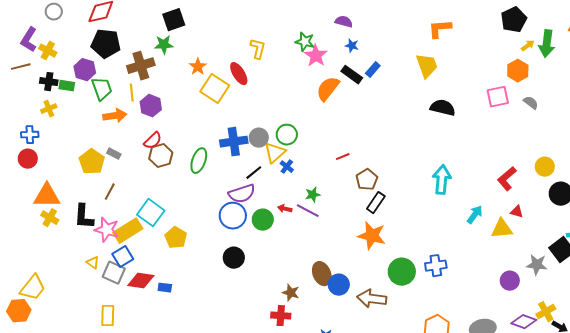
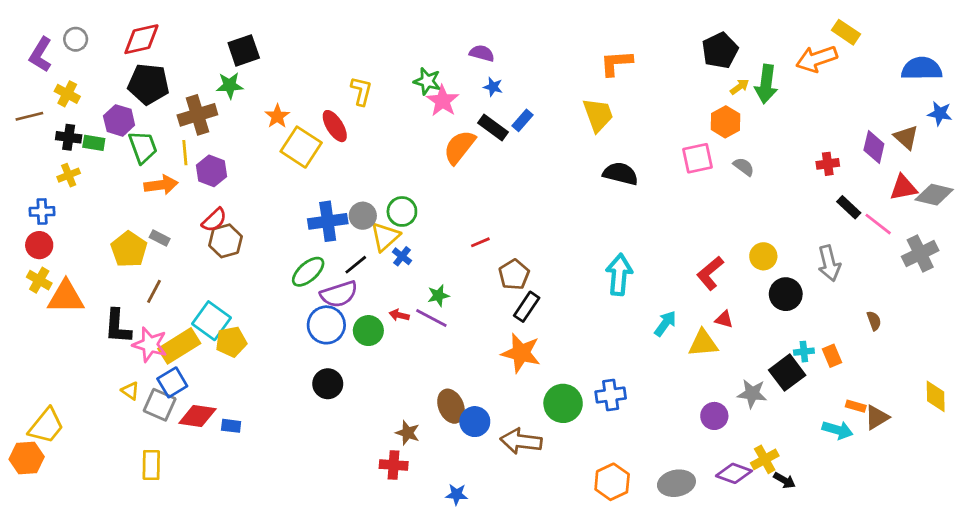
purple L-shape: (29, 40) -> (41, 55), moved
green ellipse: (199, 161) -> (308, 272), moved, turned 30
yellow cross: (50, 218) -> (39, 280), moved
yellow pentagon: (176, 238) -> (231, 342), moved, turned 30

